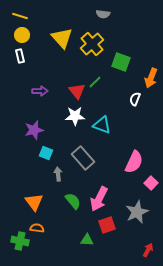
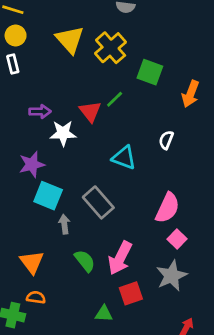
white semicircle: (135, 99) -> (166, 140), moved
white star: (75, 116) -> (63, 133), moved
cyan square: (46, 153) -> (48, 196), size x1.5
pink square: (151, 183) -> (177, 239), moved

